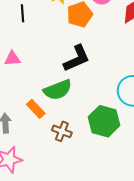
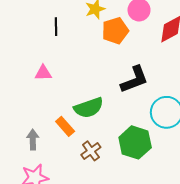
black L-shape: (77, 58) -> (134, 80), moved
brown cross: (62, 131) -> (91, 151), turned 30

